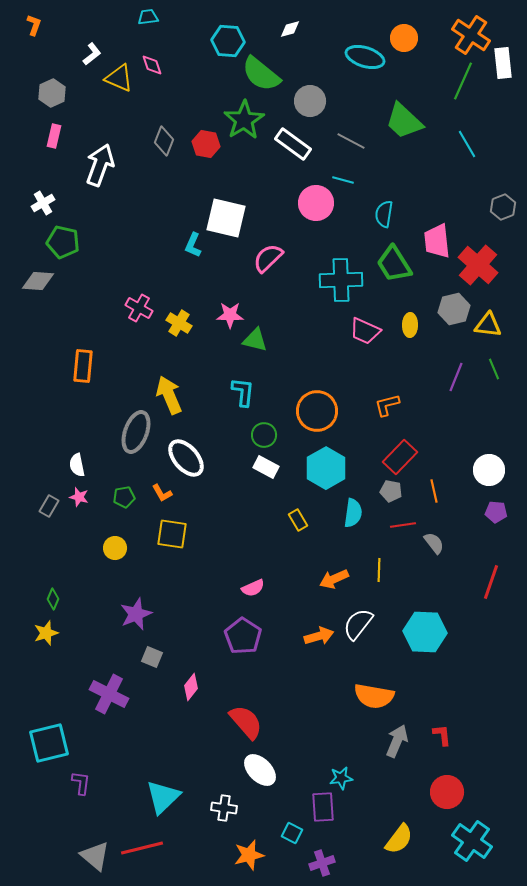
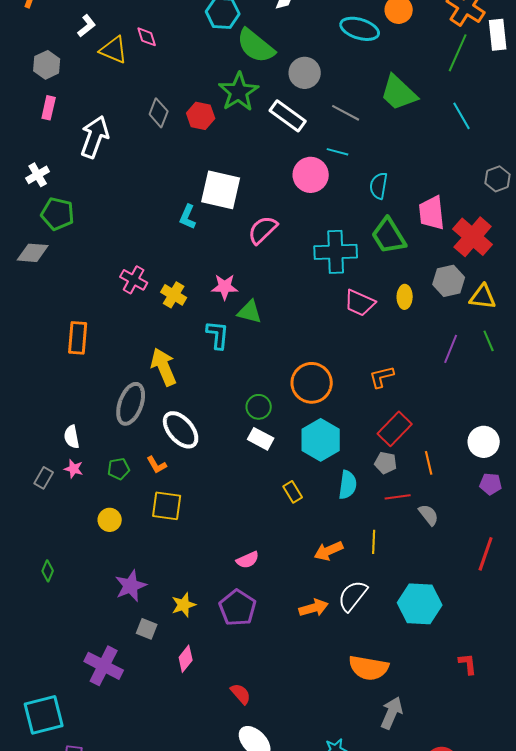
cyan L-shape: (243, 392) -> (218, 335), moved
yellow star: (46, 633) -> (184, 605), moved
red semicircle: (246, 722) -> (241, 694), size x0.6
red L-shape: (442, 735) -> (468, 664), moved

